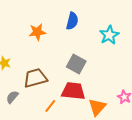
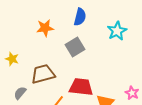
gray square: (76, 64) -> (75, 47), moved, turned 30

